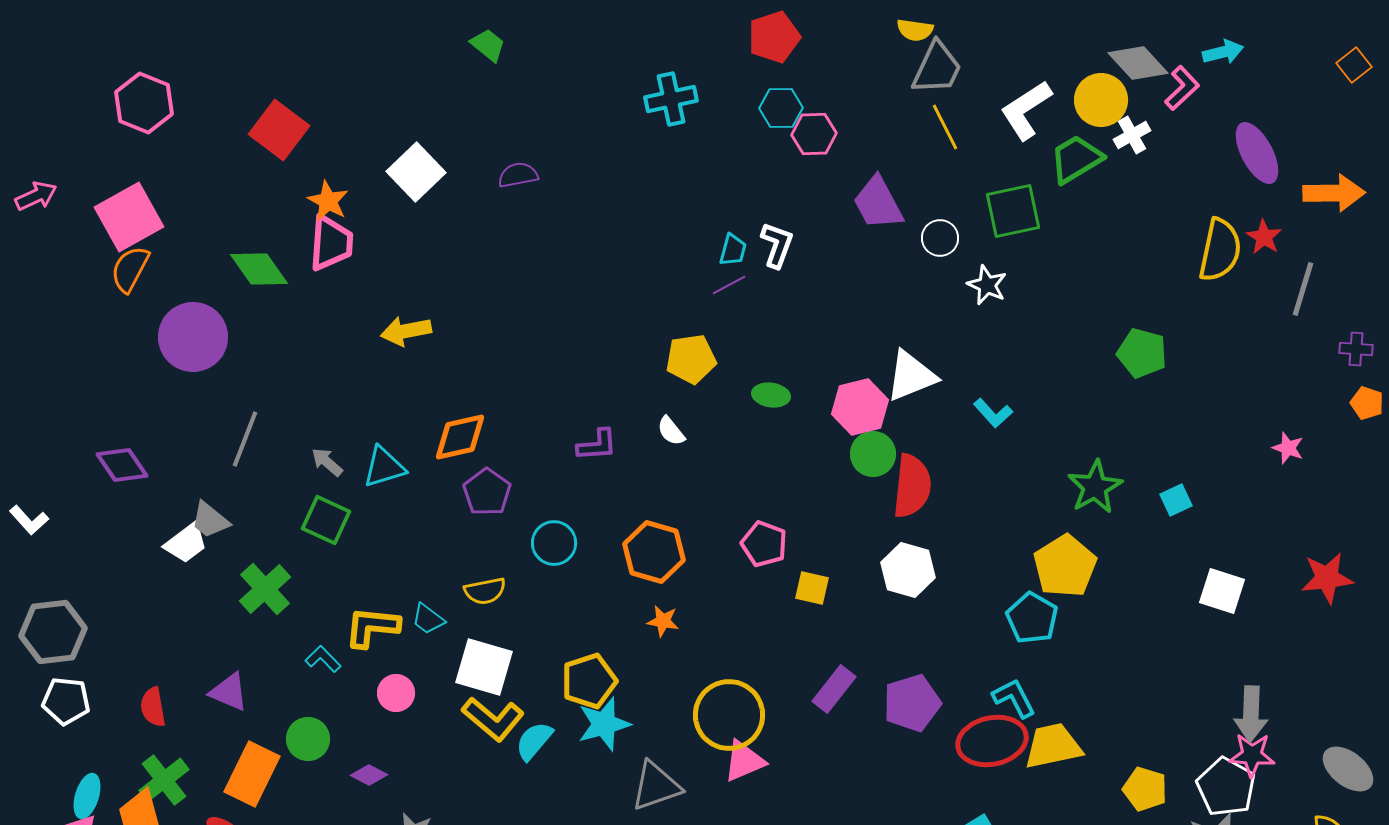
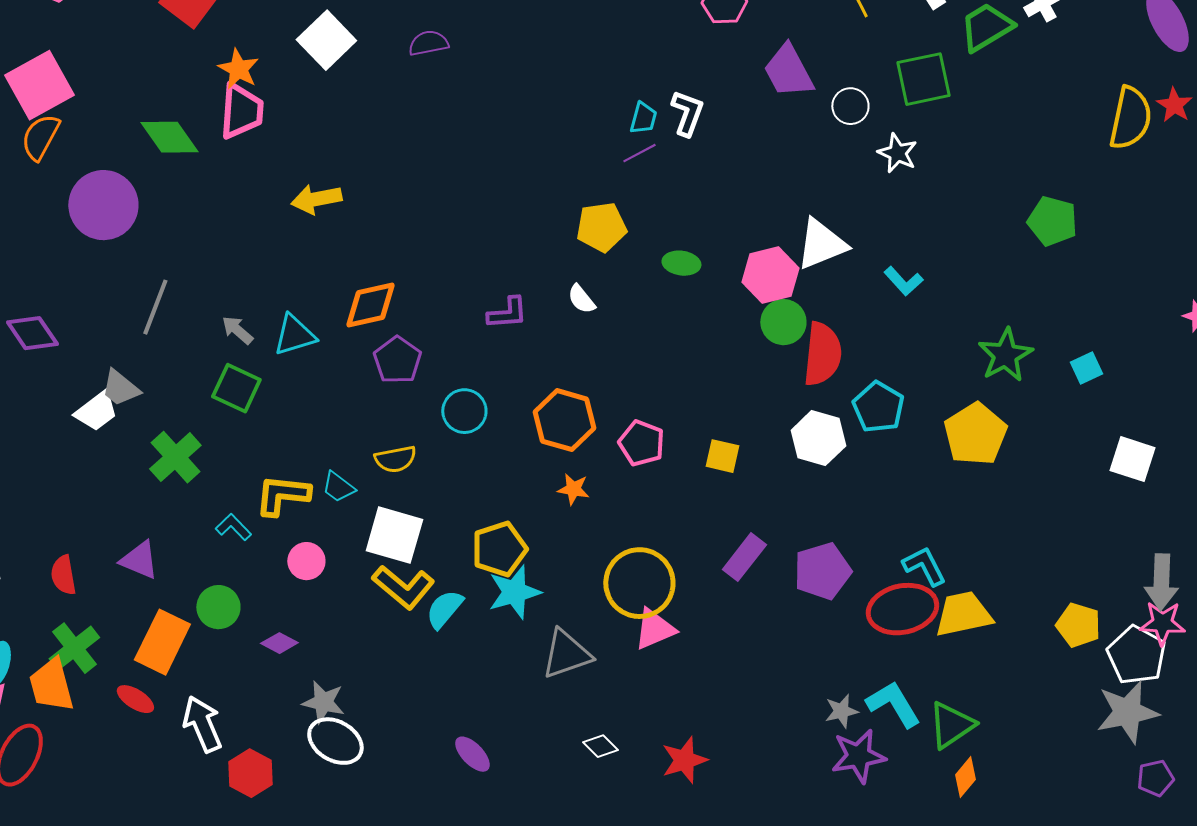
pink pentagon: (764, 544) -> (641, 443), moved
cyan pentagon: (1032, 618) -> (878, 407), moved
yellow pentagon: (1145, 789) -> (1078, 625), moved

